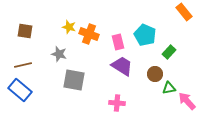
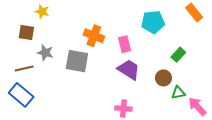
yellow star: (69, 27) -> (42, 11), moved
cyan pentagon: (145, 35) -> (153, 22), moved, turned -30
gray star: (59, 54) -> (45, 53), moved
gray square: (74, 80) -> (77, 61), moved

